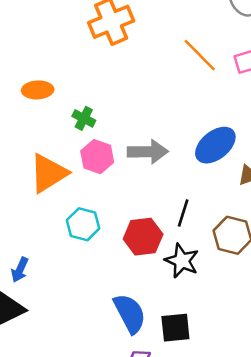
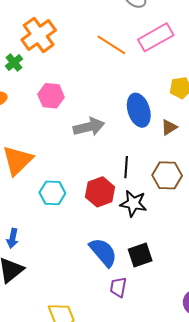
green cross: (84, 118) -> (14, 63), moved, turned 36
blue ellipse: (215, 145) -> (139, 110), turned -56
pink hexagon: (97, 157) -> (51, 96), moved

